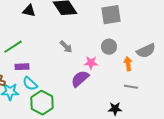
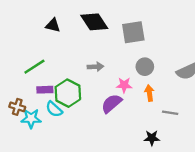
gray square: (111, 15) -> (133, 32), moved
gray arrow: (66, 47) -> (95, 67), turned -48
orange arrow: (128, 64) -> (149, 93), moved
green hexagon: (42, 103) -> (68, 93), moved

